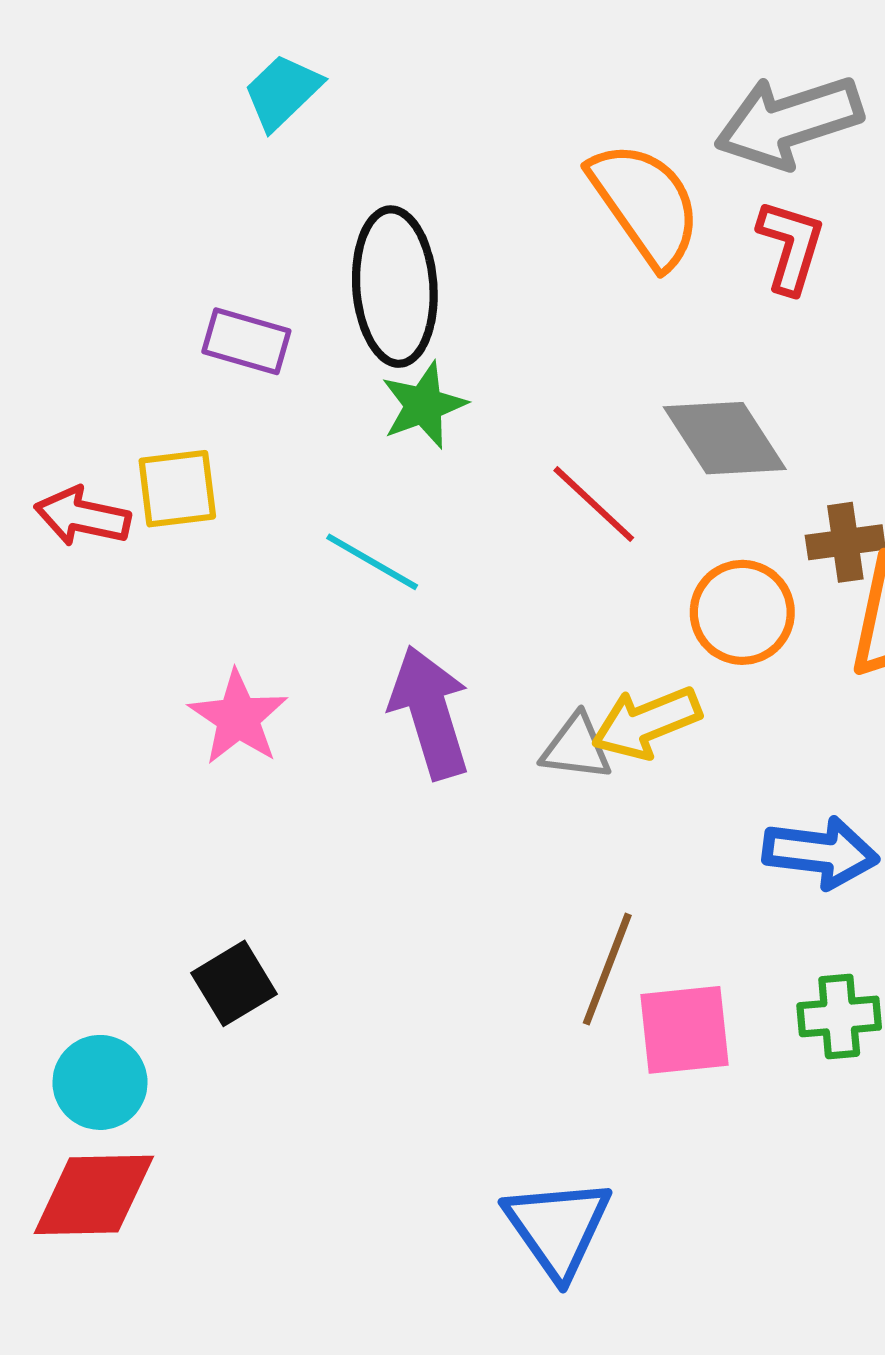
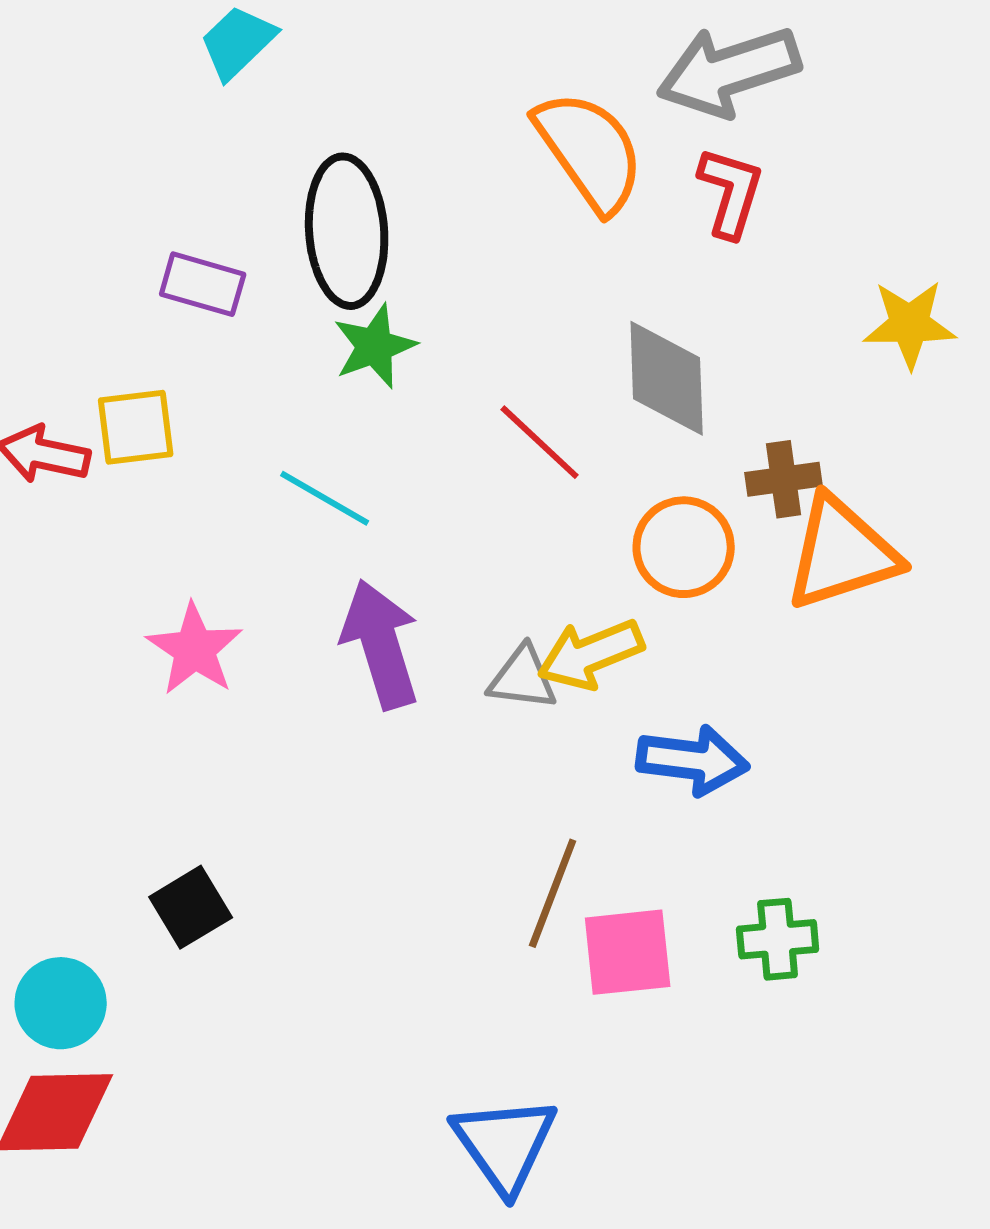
gray diamond: (725, 438) -> (667, 378), turned 31
blue arrow: (821, 853) -> (693, 760), moved

